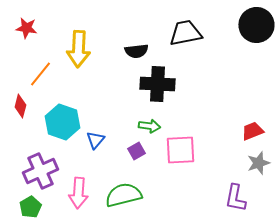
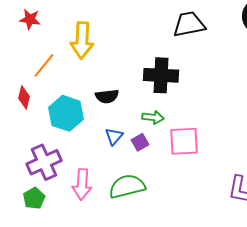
black semicircle: (136, 51) -> (107, 96), moved
blue triangle: (95, 140) -> (114, 136), moved

